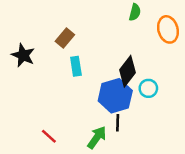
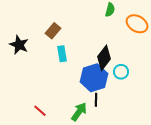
orange ellipse: (168, 29) -> (137, 24), turned -45

